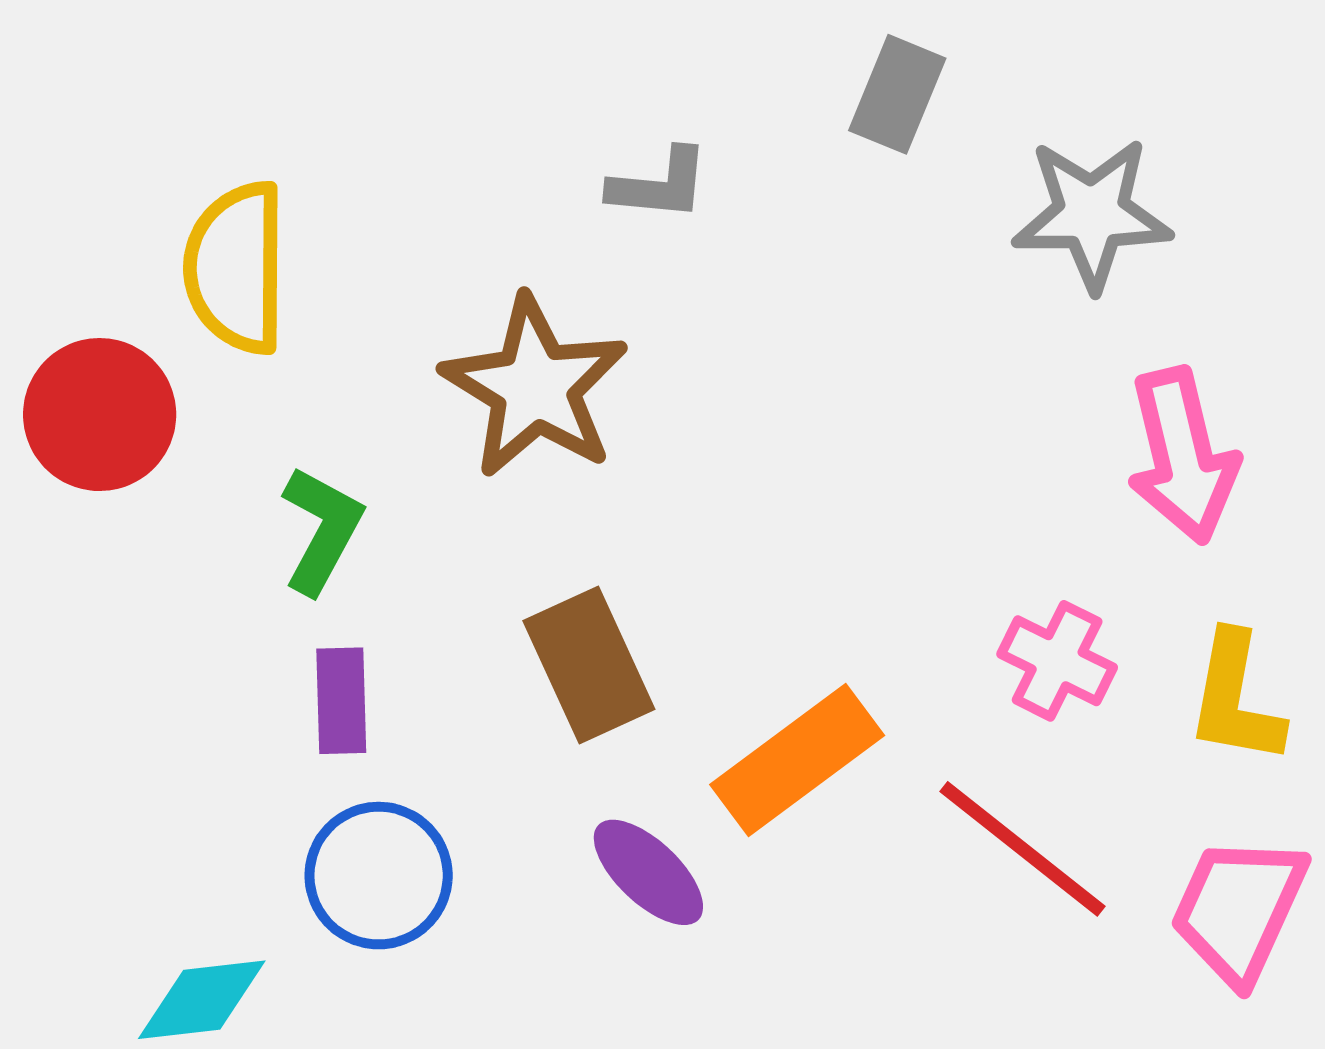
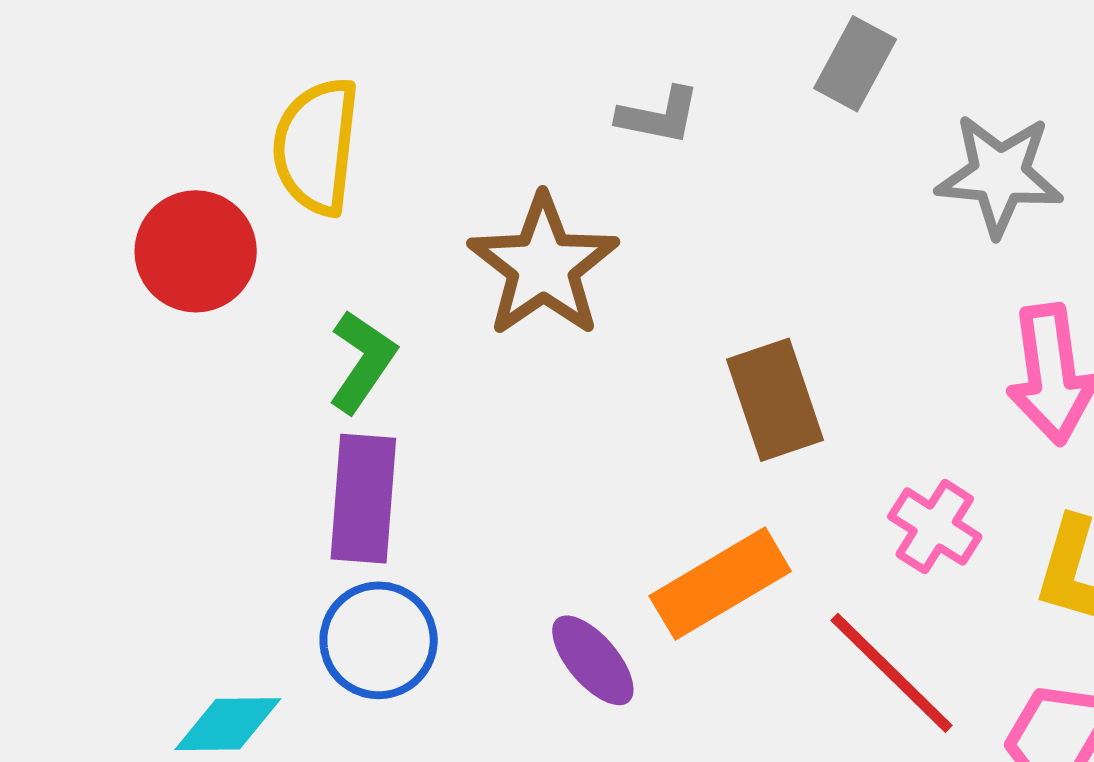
brown rectangle: (589, 665) -> (775, 400), moved
purple rectangle: (341, 701) -> (363, 499), size x1.5

